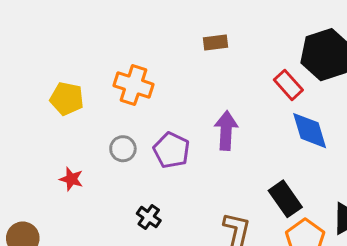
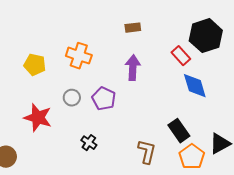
purple arrow: (226, 131) -> (133, 68), moved
red star: (71, 179) -> (38, 118), size x1.8

